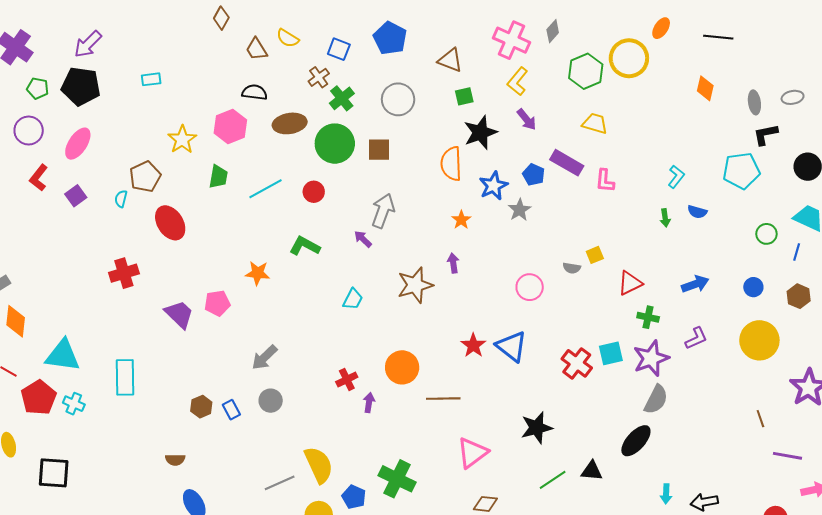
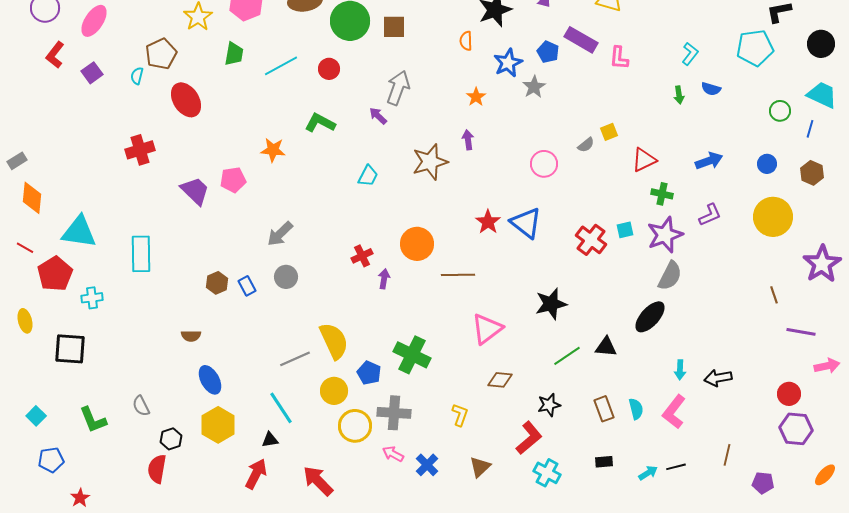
orange semicircle: (451, 164) -> (466, 41), size x0.6
gray semicircle: (572, 268) -> (586, 145), turned -48
cyan square: (611, 353) -> (625, 230), size x0.7
cyan cross: (74, 404) -> (92, 298), moved, turned -30

